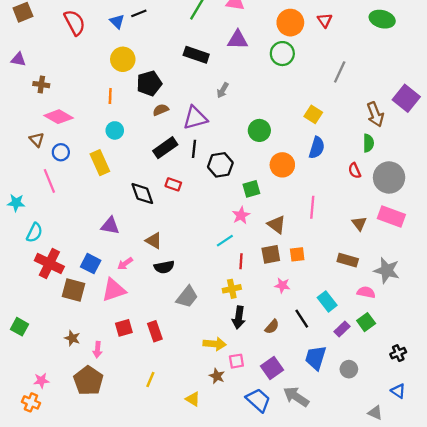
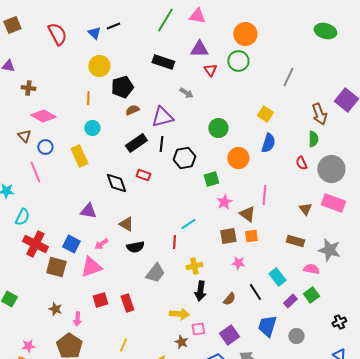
red triangle: (325, 20) -> (210, 70), moved
gray arrow: (223, 90) -> (186, 93), turned -88
pink star: (241, 215) -> (224, 202), moved
brown triangle: (277, 225) -> (247, 214), moved
red line: (241, 261) -> (174, 242), moved

